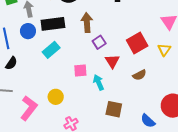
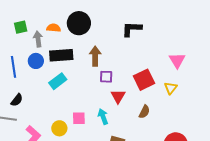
purple square: (99, 42) -> (106, 77), turned 32
black semicircle: (11, 63) -> (17, 100), moved
pink square: (80, 71) -> (79, 118), moved
brown semicircle: (139, 75) -> (144, 112), turned -40

